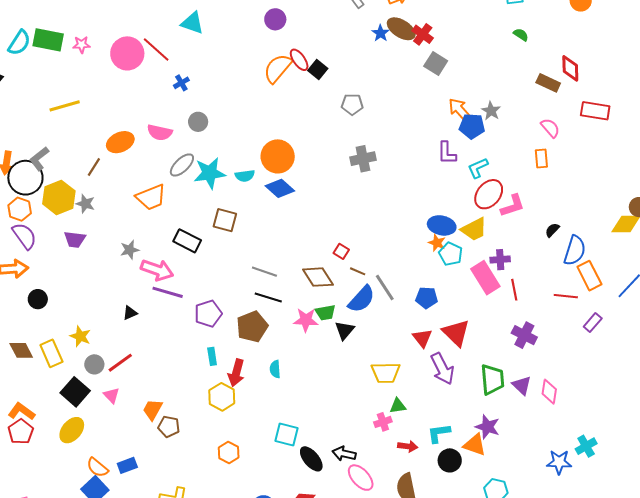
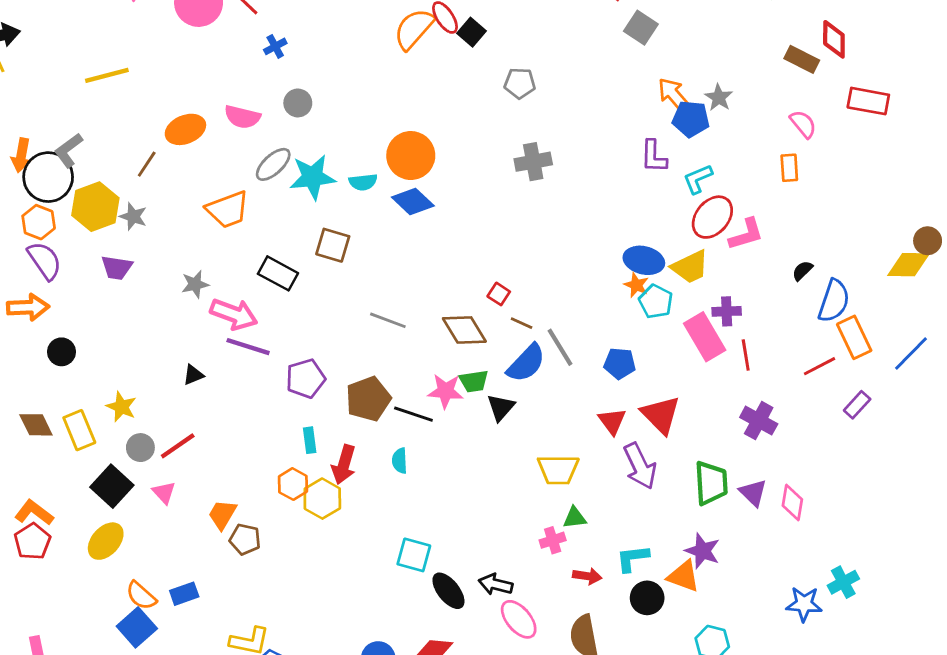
red line: (566, 296) -> (820, 366), turned -35
black line: (268, 297) -> (413, 414), moved
orange hexagon: (229, 452) -> (293, 484), moved

